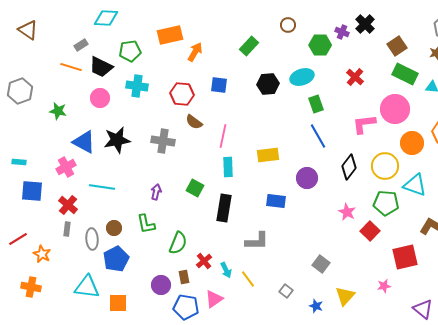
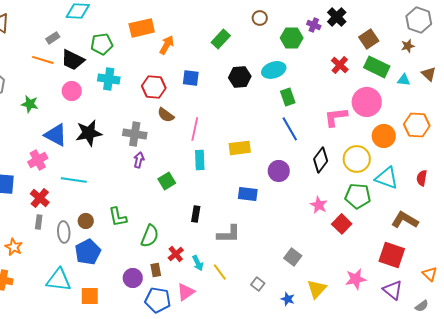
red cross: (355, 77) -> (340, 65), moved
green square: (195, 188) -> (167, 181), turned 30
purple arrow: (156, 192) -> (139, 160), moved
black rectangle: (224, 208) -> (196, 214), moved, size x0.6
red square: (405, 257) -> (392, 255), moved, turned 32
pink star: (384, 286) -> (356, 279), size x1.5
purple triangle: (423, 309) -> (393, 290), moved

